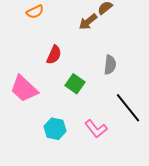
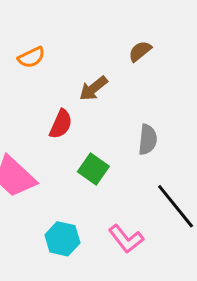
brown arrow: (88, 22) -> (93, 88), moved

